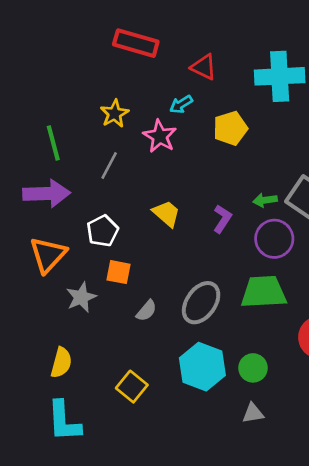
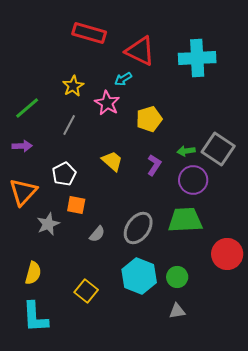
red triangle: (204, 67) -> (140, 51), size x1.5
yellow pentagon: (230, 128) -> (149, 119), moved
green line: (53, 143) -> (27, 108), turned 64
purple arrow: (47, 194) -> (22, 146), size x0.6

